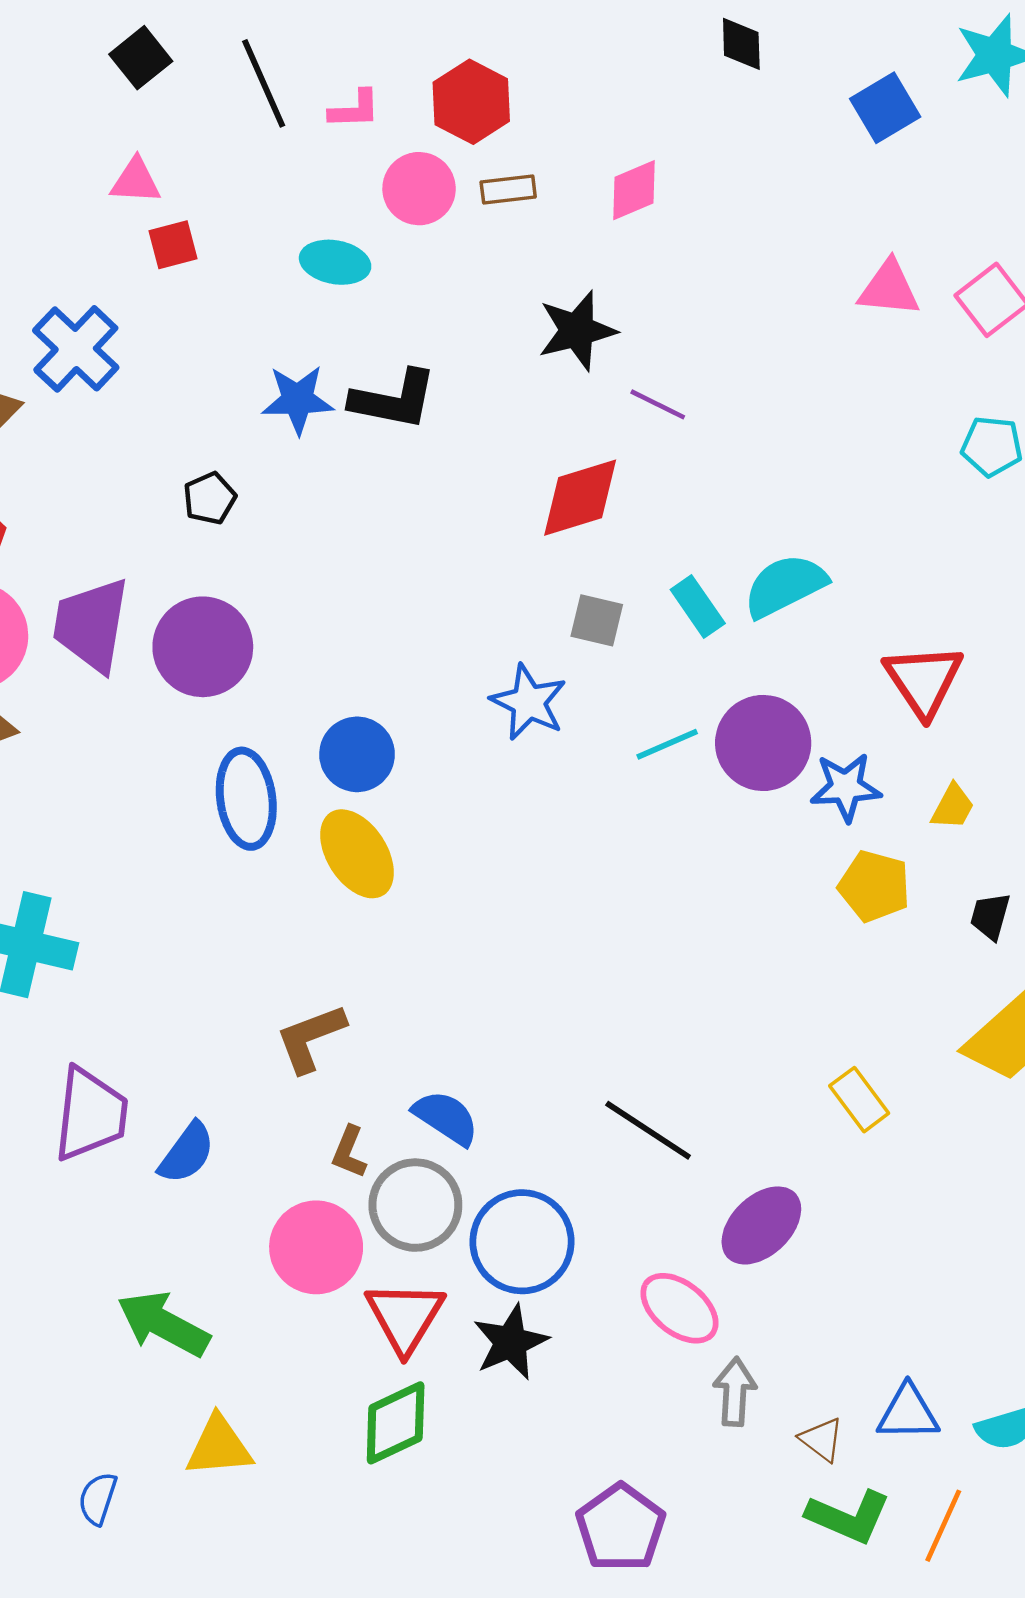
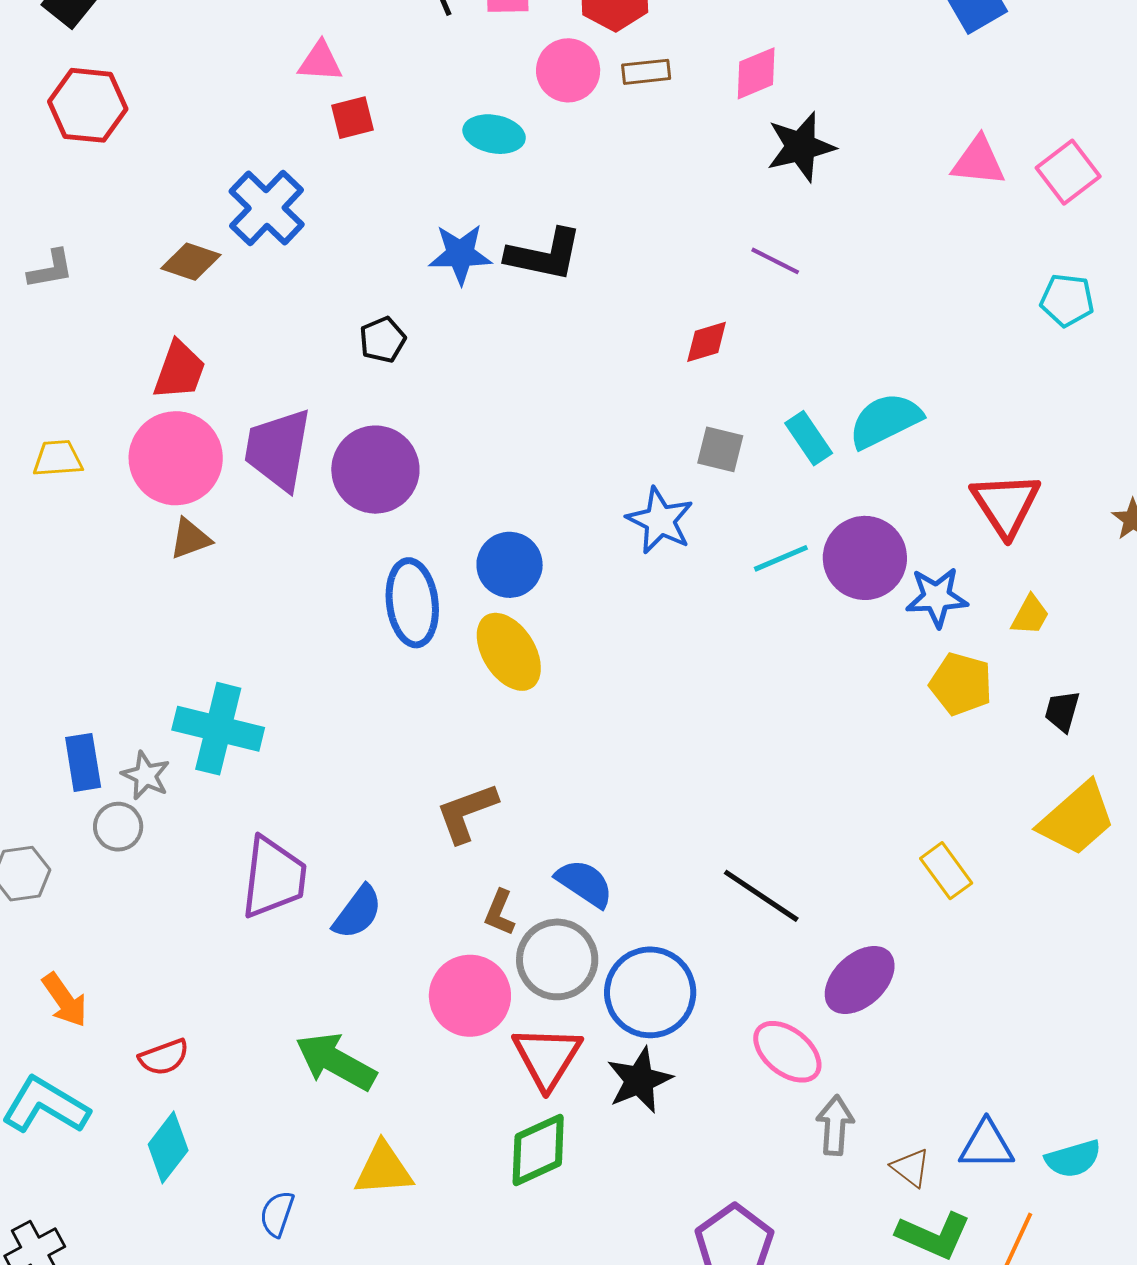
black star: (577, 331) -> (801, 147), moved
red diamond: (580, 498) -> (707, 342), size x0.6

